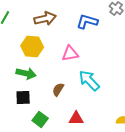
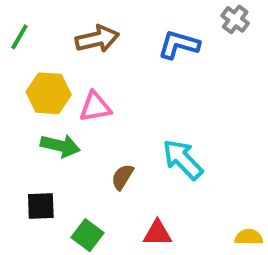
yellow hexagon: (32, 46) -> (49, 93), moved
pink triangle: (70, 53) -> (95, 107), moved
black square: (23, 97) -> (41, 206), moved

